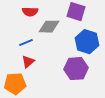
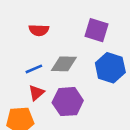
gray diamond: (49, 27) -> (64, 64), moved
purple hexagon: (76, 69) -> (68, 102), moved

